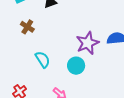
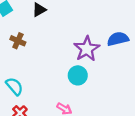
cyan semicircle: (43, 59) -> (14, 86), moved

